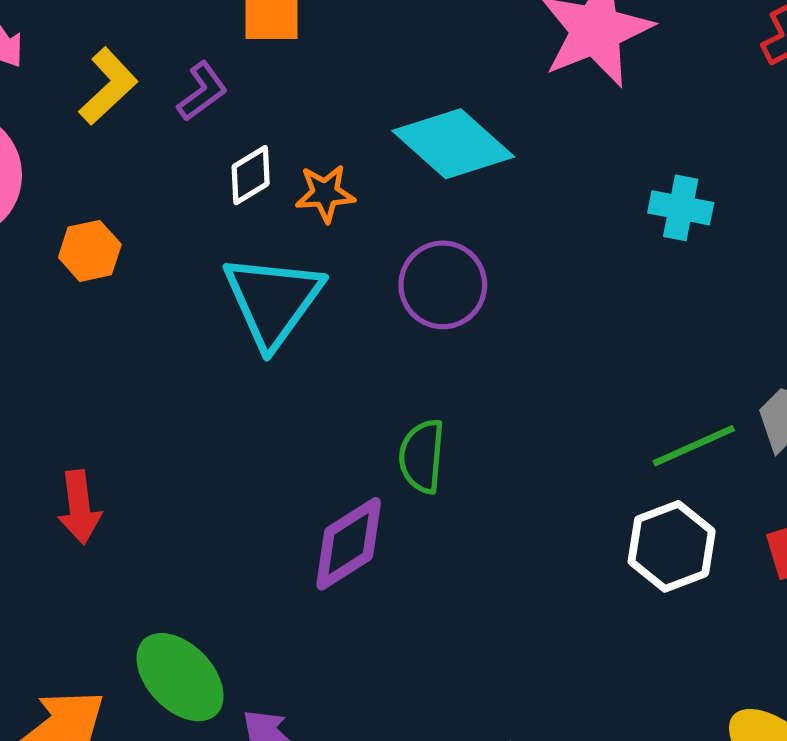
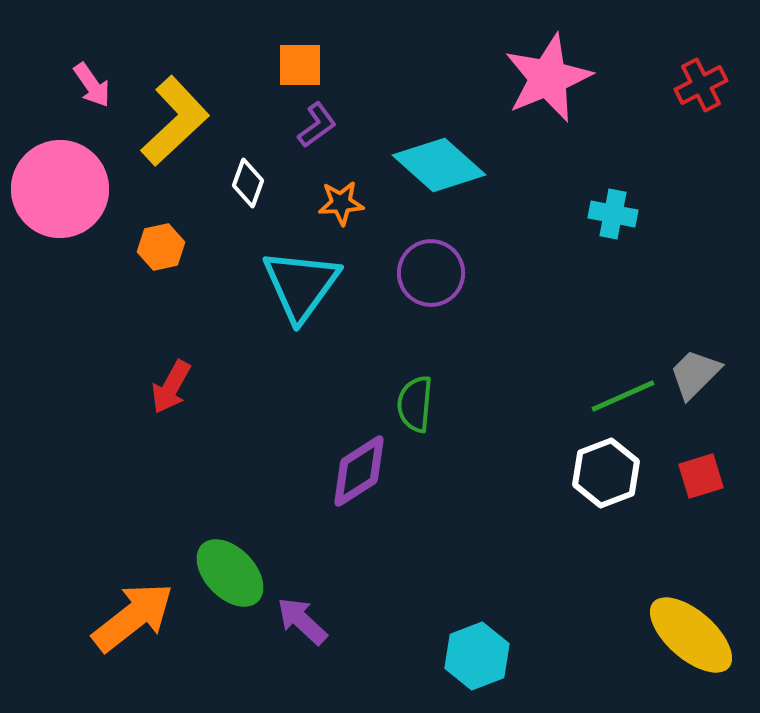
yellow L-shape: (108, 86) -> (175, 121), size x1.5
purple L-shape: (202, 91) -> (317, 125), moved
white diamond: (251, 175) -> (248, 183), moved, turned -39
red arrow: (79, 507) -> (171, 387), moved, turned 36

